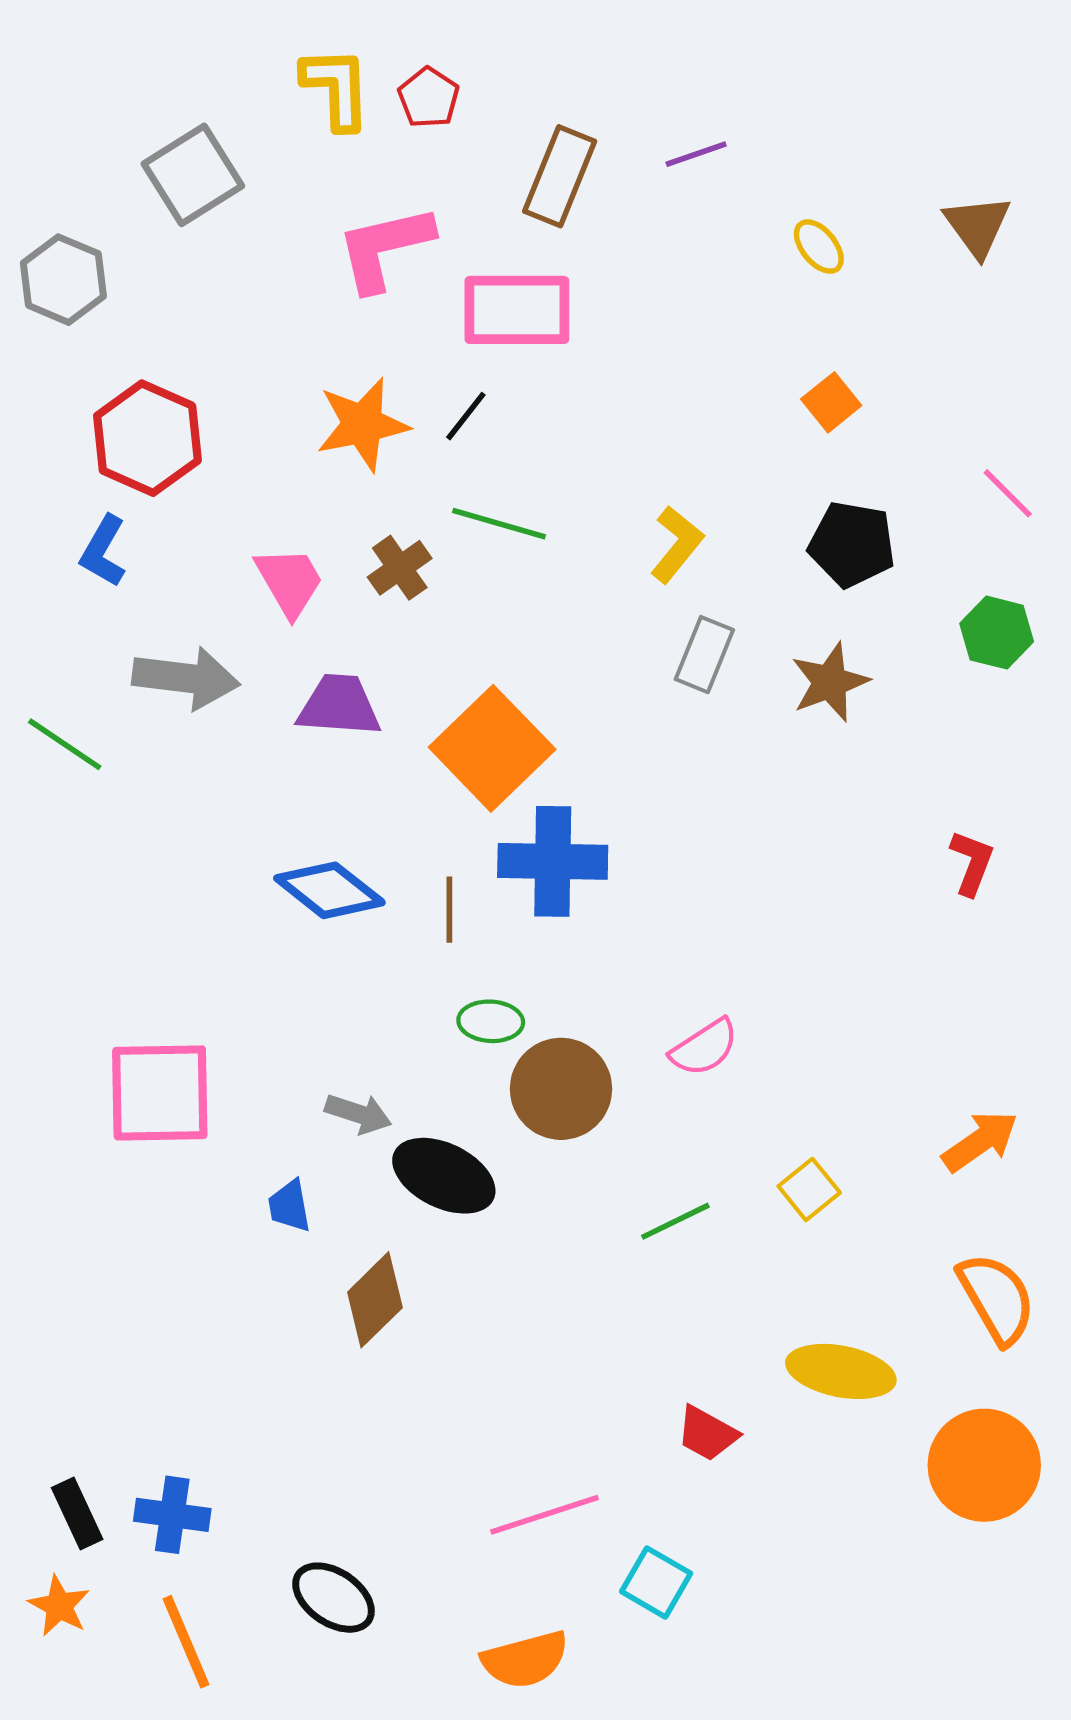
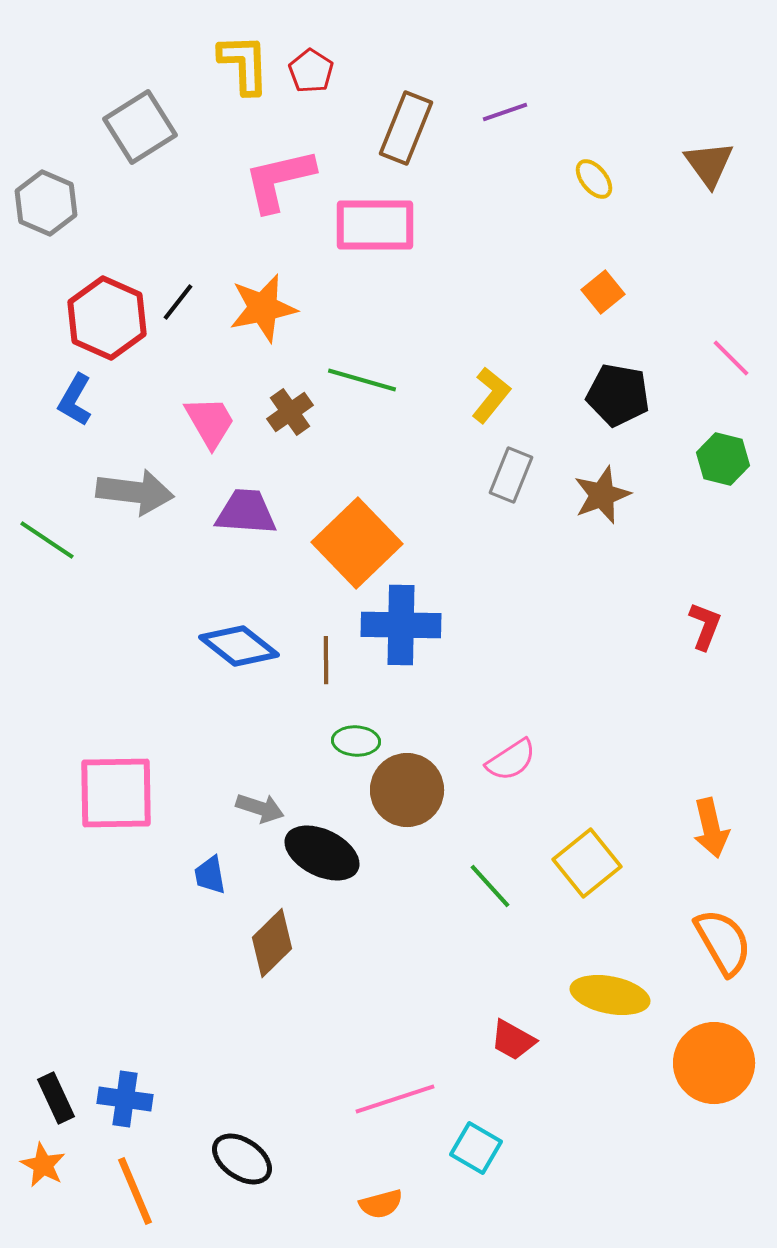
black line: (466, 416) -> (178, 302), moved
orange arrow: (980, 1141) -> (711, 828), turned 112
yellow square: (809, 1189) -> (587, 863), size x1.5
green line: (675, 1221) -> (490, 886), turned 74
orange semicircle: (525, 1660) -> (381, 1204), size x0.7

